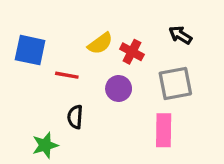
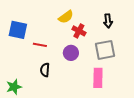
black arrow: (180, 35) -> (108, 21), turned -128
yellow semicircle: (100, 43) -> (66, 17), moved
green star: (45, 145) -> (14, 87), moved

